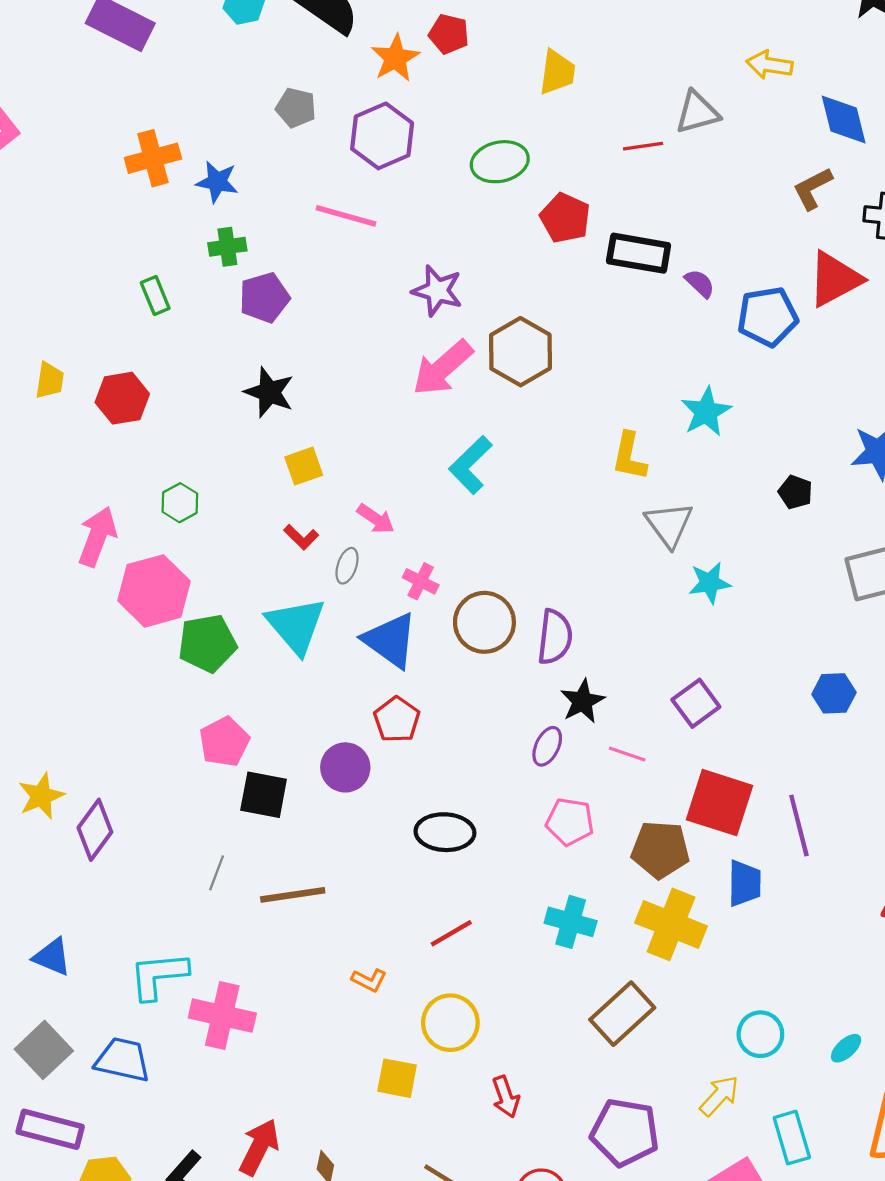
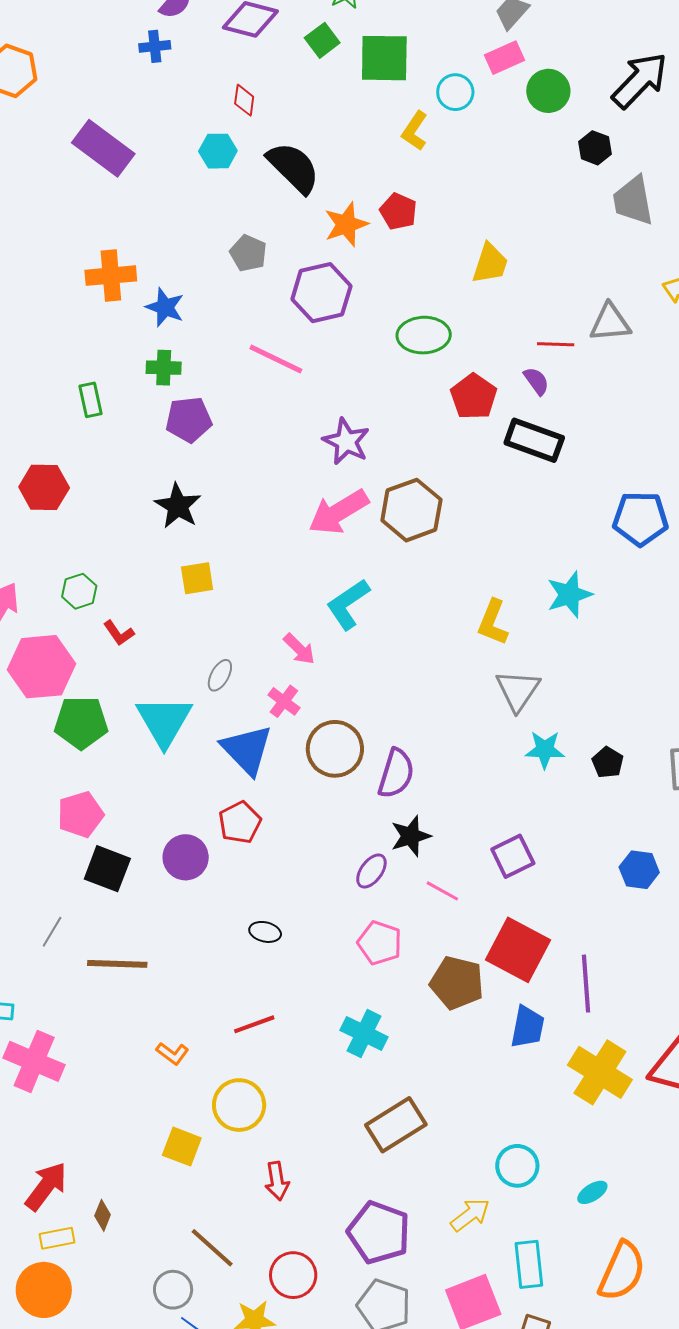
purple semicircle: (700, 283) -> (536, 381), moved
black pentagon: (795, 492) -> (608, 762), moved
pink arrow: (376, 519) -> (299, 649), moved
red L-shape: (301, 537) -> (119, 633), moved
black ellipse: (445, 832) -> (265, 932), size x0.6
yellow cross: (671, 924) -> (600, 1072), moved

